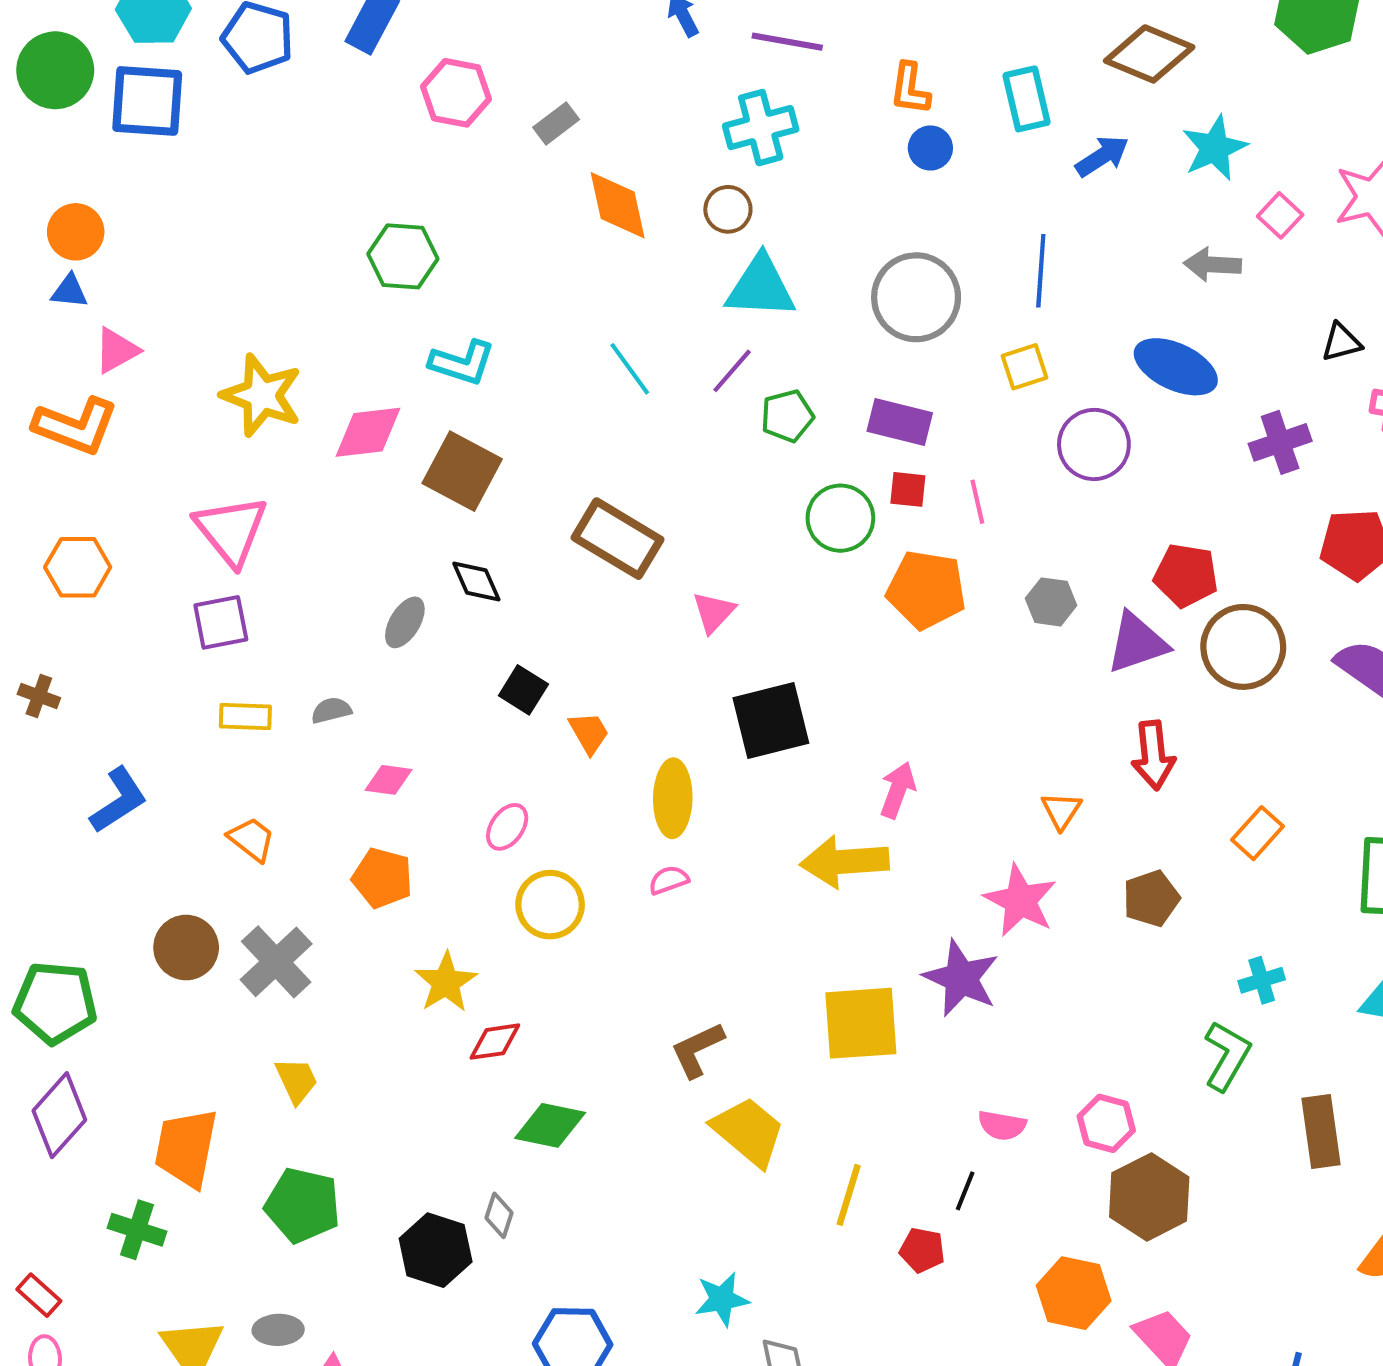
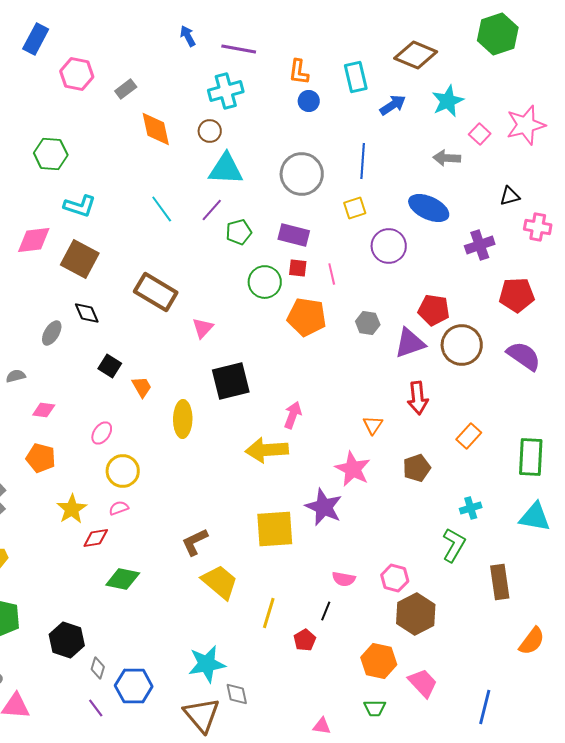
pink semicircle: (669, 880) -> (119, 508), moved
gray diamond: (499, 1215) -> (98, 668), moved
red pentagon: (922, 1250) -> (305, 640), turned 30
cyan star: (722, 1299) -> (207, 664), size x1.4

